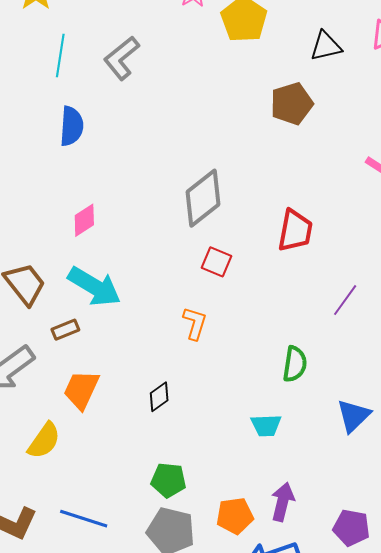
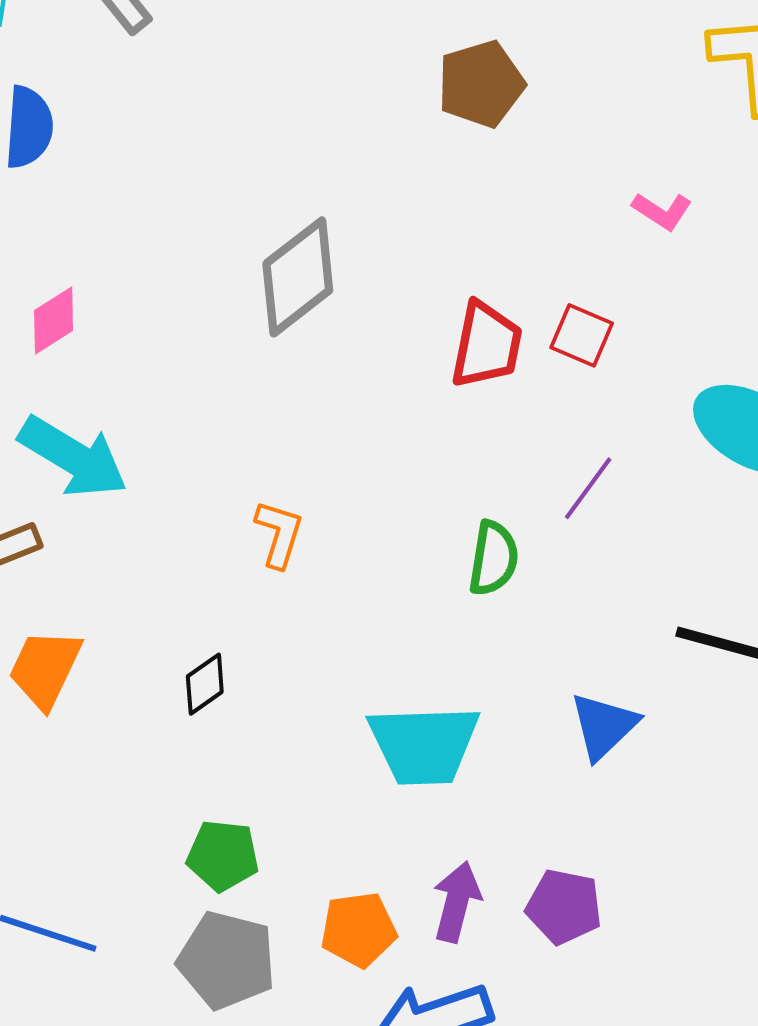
red square: (216, 262) -> (582, 335), moved
green semicircle: (295, 364) -> (494, 558), moved
cyan trapezoid: (266, 425) -> (424, 745), size x1.8
purple pentagon: (351, 528) -> (564, 907), moved

